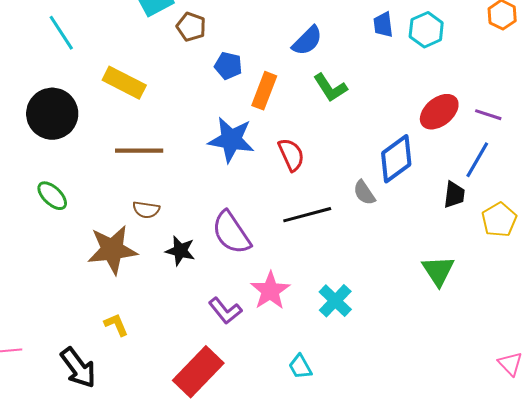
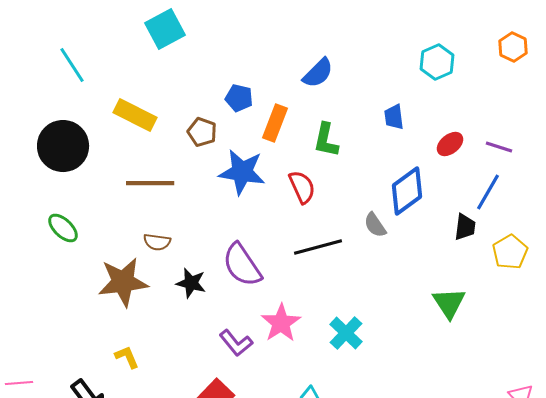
blue trapezoid: (383, 25) -> (394, 117), moved
brown pentagon: (191, 27) -> (202, 132), moved
green L-shape: (330, 88) -> (326, 140), moved, turned 45
red ellipse: (439, 112) -> (450, 144), size x0.7

